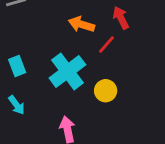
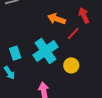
cyan rectangle: (17, 66) -> (15, 53), moved

